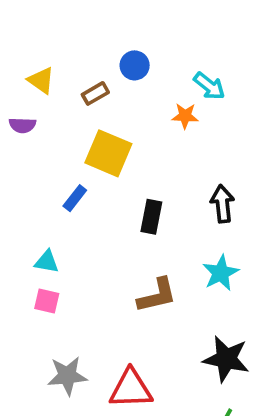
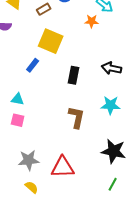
black arrow: (222, 204) -> (112, 68), turned -72
cyan star: (221, 273) -> (111, 105), turned 30
brown L-shape: (157, 295) -> (77, 117), turned -65

